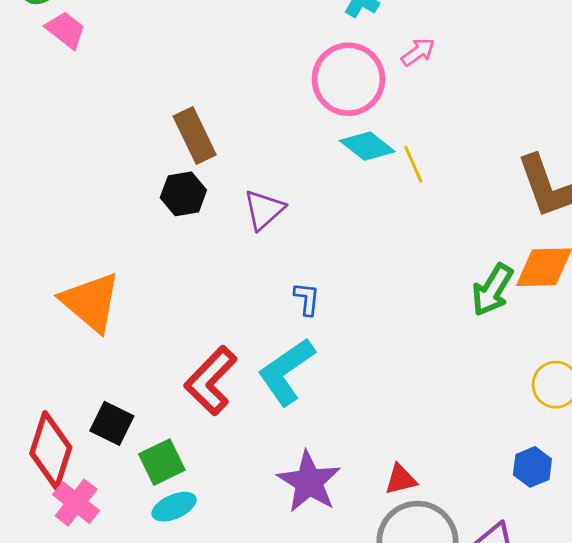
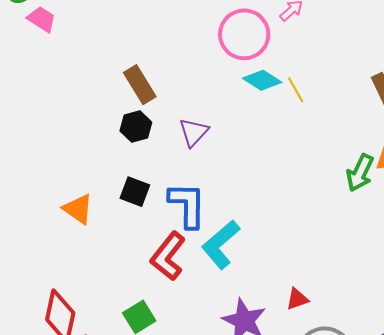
blue L-shape: (307, 299) -> (187, 205), moved, size x2.0
orange triangle: (91, 302) -> (78, 209), size x0.7
black square: (112, 423) -> (135, 192), moved
red triangle: (401, 479) -> (297, 299), moved

